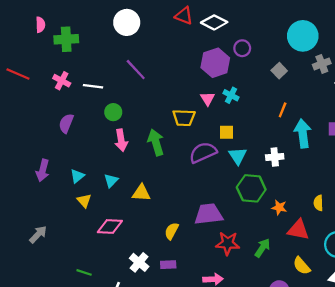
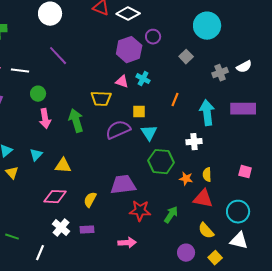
gray cross: (322, 64) -> (220, 73), moved
pink triangle: (207, 99) -> (122, 82), turned -40
orange line: (283, 110) -> (175, 100), moved
white cross: (275, 157) -> (194, 142), moved
yellow semicircle: (318, 203) -> (207, 175), moved
pink diamond: (110, 226) -> (55, 197), moved

